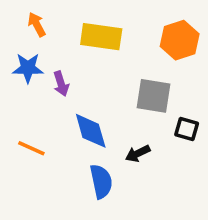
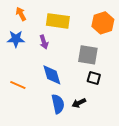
purple arrow: (61, 84) -> (44, 42), moved
black square: (187, 129) -> (94, 78), moved
black arrow: (138, 153) -> (79, 103), moved

